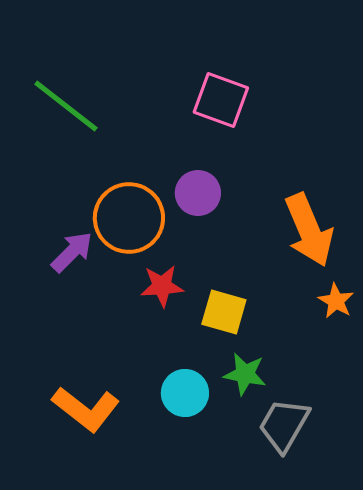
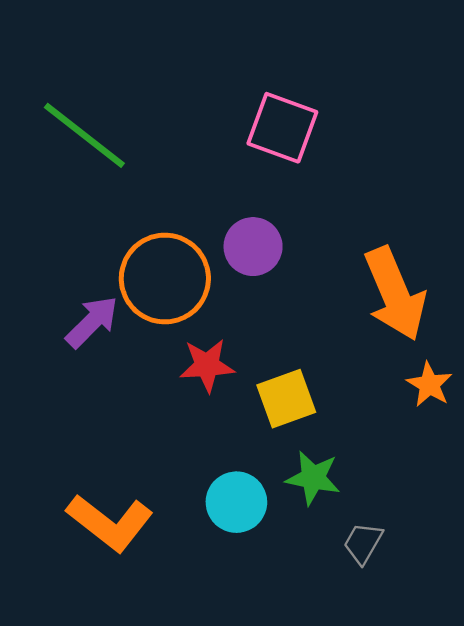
yellow square: (224, 312) -> (286, 399), turned -36
gray trapezoid: (284, 425) -> (363, 543), size x0.6

